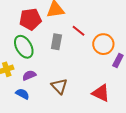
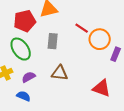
red line: (78, 31) -> (82, 28), moved
brown triangle: (59, 86) -> (60, 73), moved, turned -36

